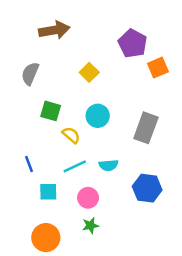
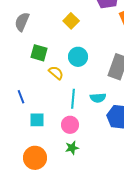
cyan semicircle: (109, 165) -> (98, 98), moved
cyan line: (75, 166) -> (73, 99), moved, turned -60

